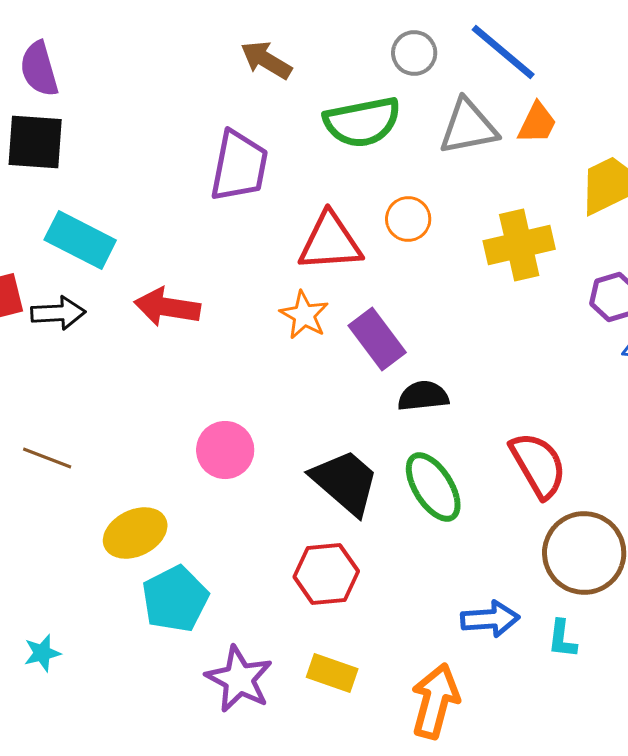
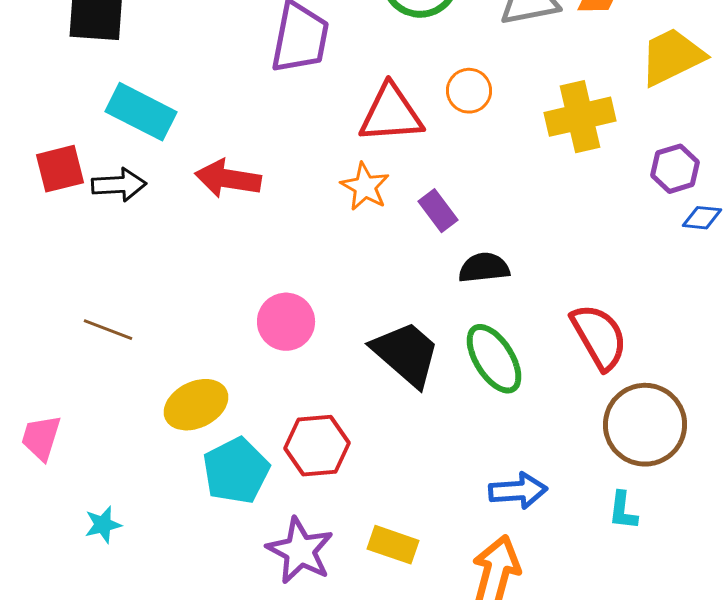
purple rectangle: (377, 339) -> (438, 211), size x0.7
red hexagon: (326, 574) -> (317, 446), moved
blue arrow: (490, 619) -> (518, 491), moved

